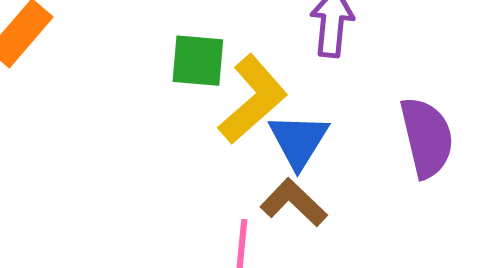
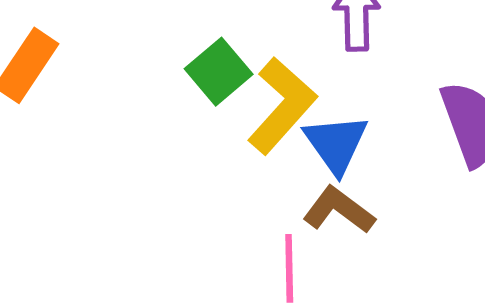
green square: (198, 61) -> (219, 72), turned -38

